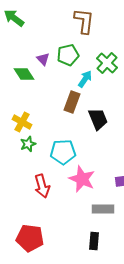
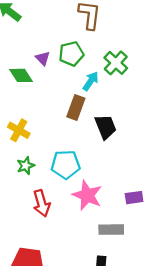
green star: (28, 144) -> (26, 166), moved

